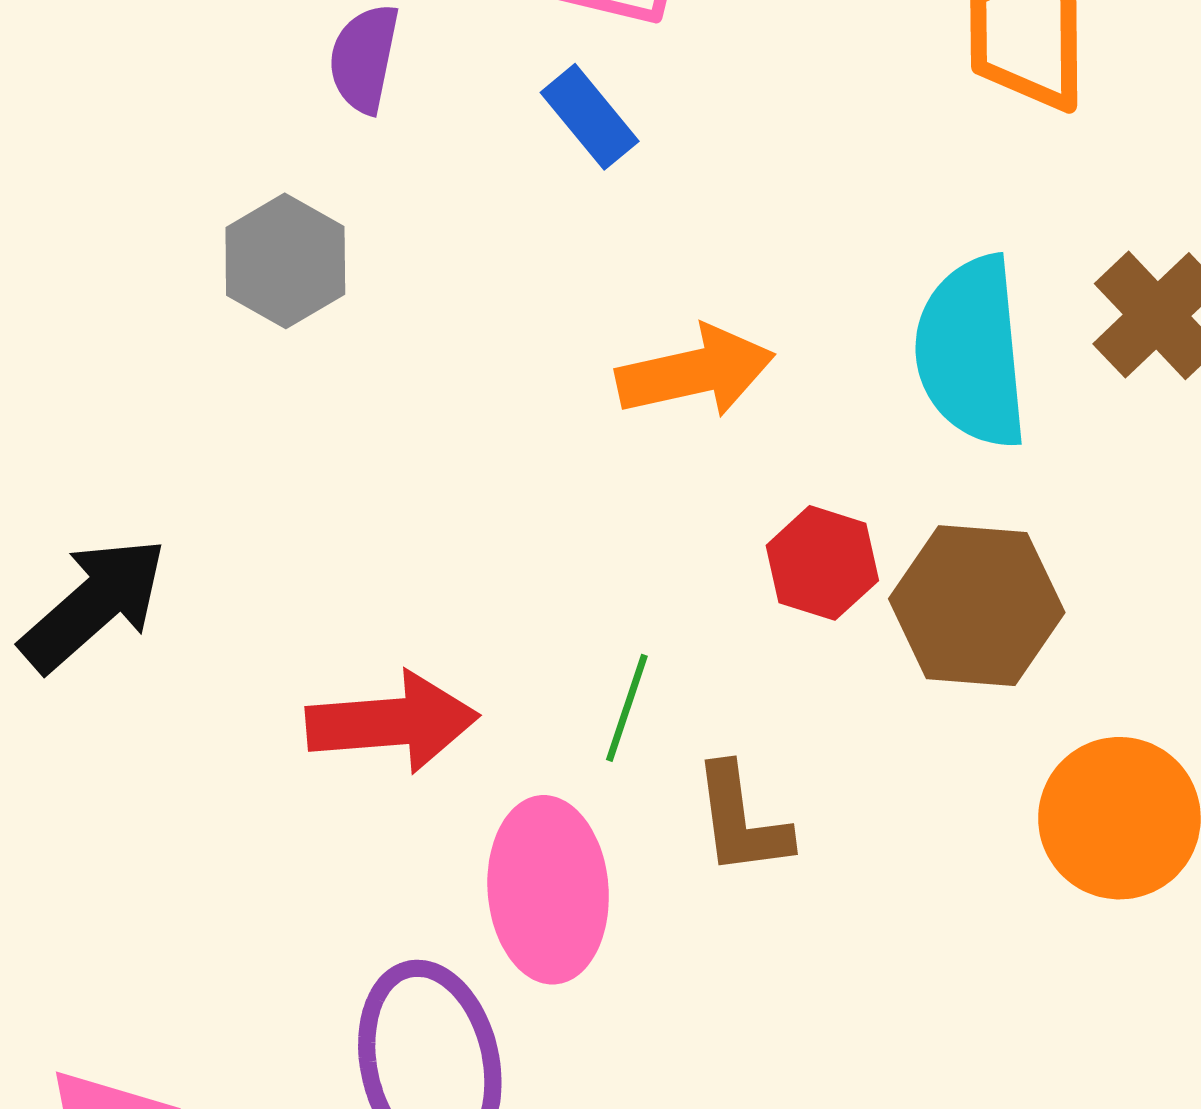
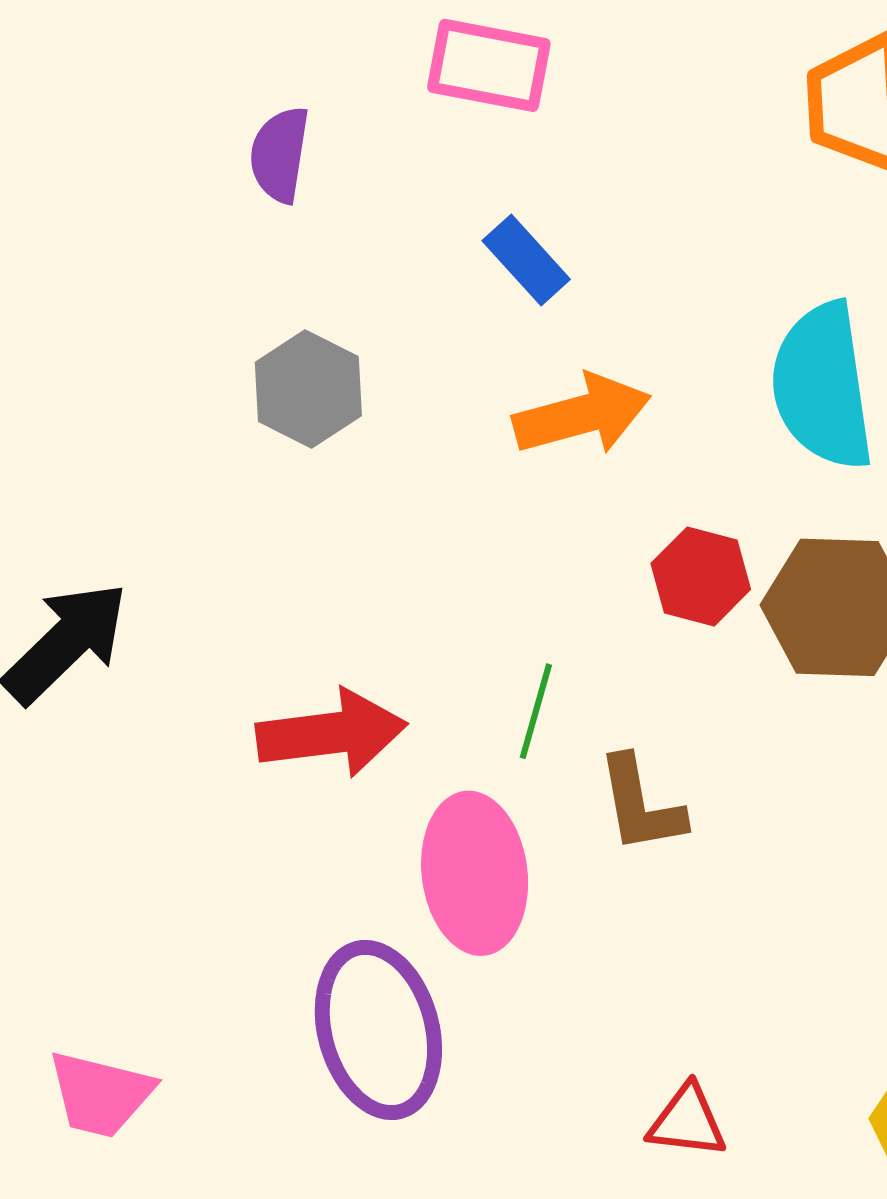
blue rectangle: (590, 117) -> (526, 260), moved
gray hexagon: (285, 261) -> (308, 389), moved

